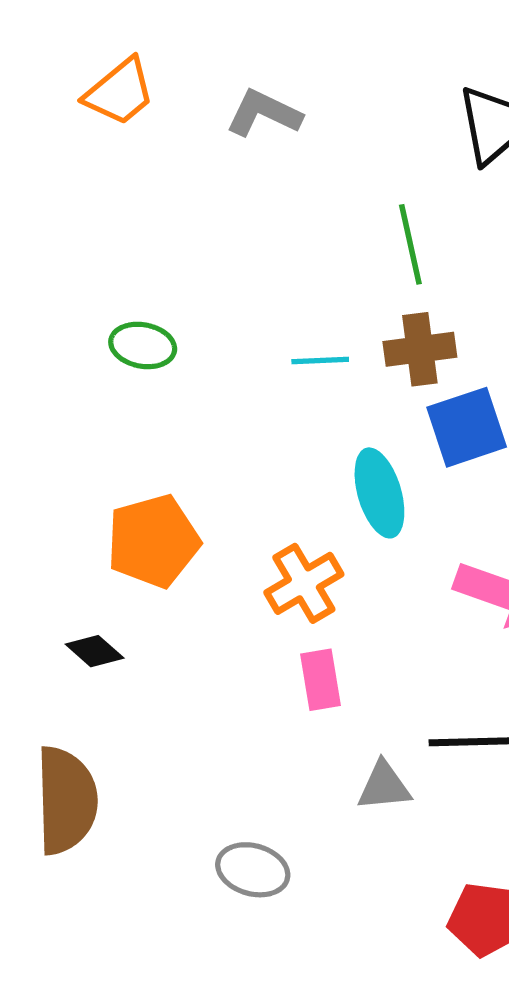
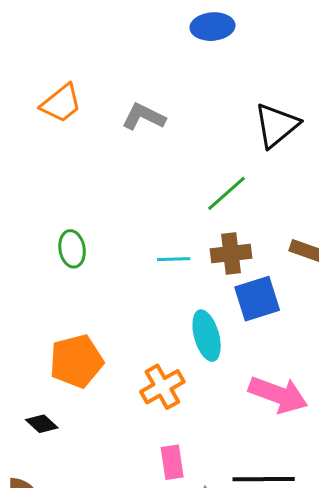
green line: (410, 244) -> (227, 193), turned 60
green ellipse: (143, 345) -> (72, 249), turned 69
pink rectangle: (321, 680) -> (172, 462), moved

